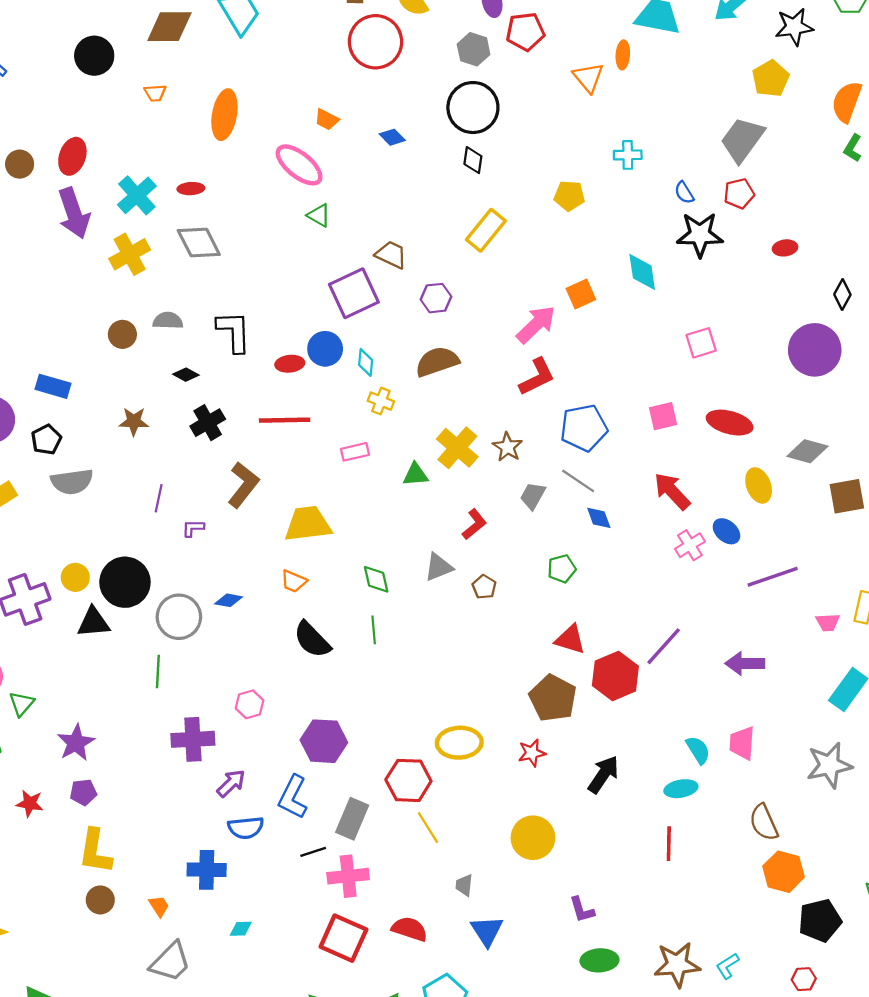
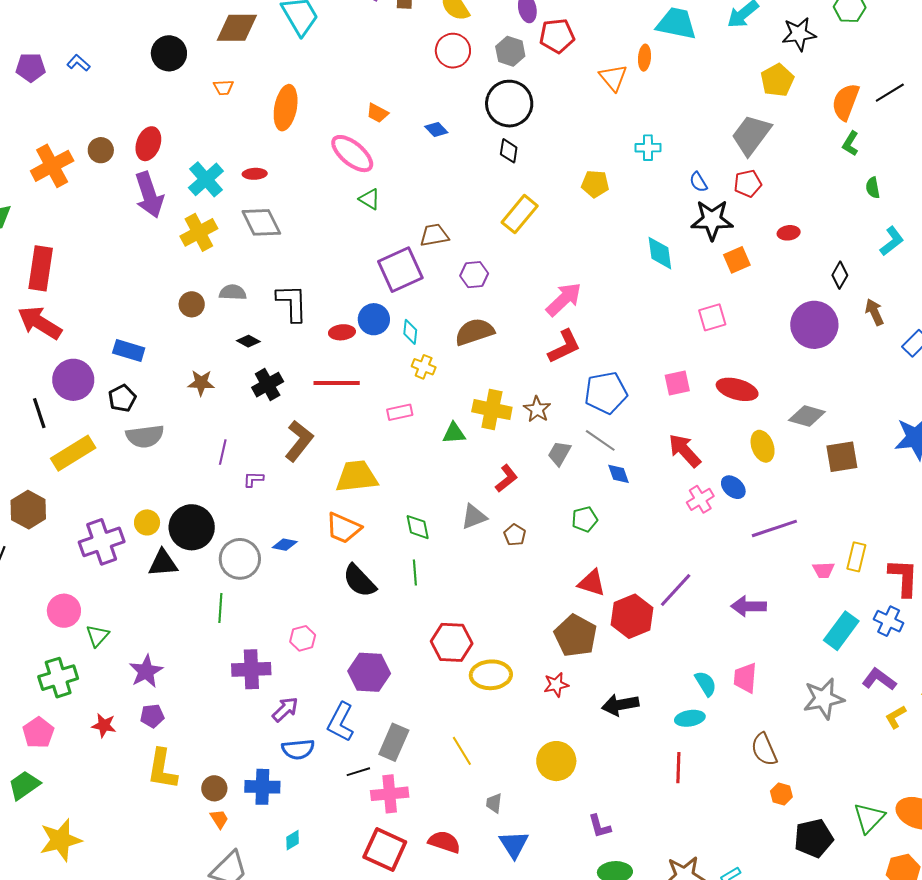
red circle: (376, 42) -> (453, 51), moved, size x0.7
brown trapezoid: (391, 255) -> (434, 235), turned -36
orange square: (581, 294) -> (737, 260), moved
yellow cross: (457, 448) -> (492, 410), turned -30
orange trapezoid: (294, 581) -> (343, 528), size x1.5
black arrow: (603, 774) -> (620, 705), turned -135
red hexagon: (408, 780) -> (452, 642), moved
orange hexagon: (784, 872) -> (781, 794), size x0.6
brown circle: (100, 900) -> (214, 788), moved
cyan diamond: (241, 929) -> (293, 840), turned -30

